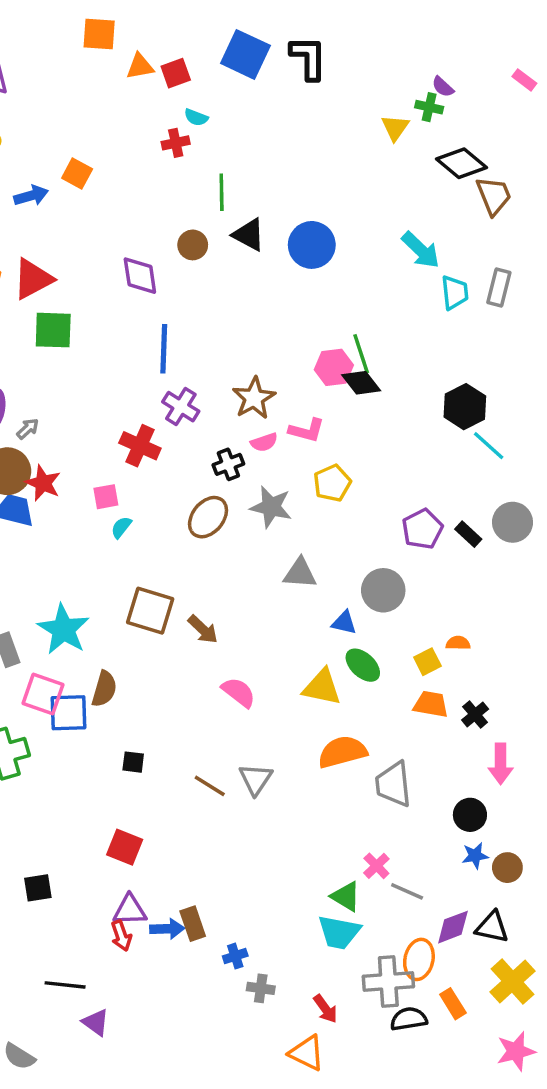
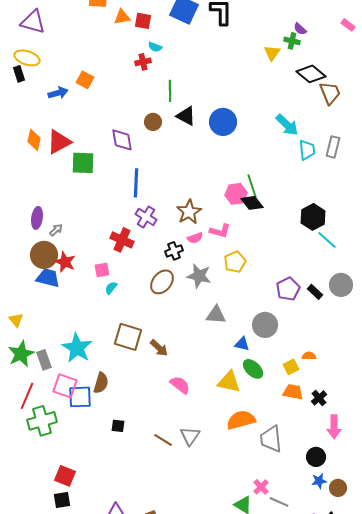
red square: (176, 73) -> (143, 21), turned 30
green square: (53, 330) -> (83, 163), moved
red square: (125, 847) -> (65, 476), moved

